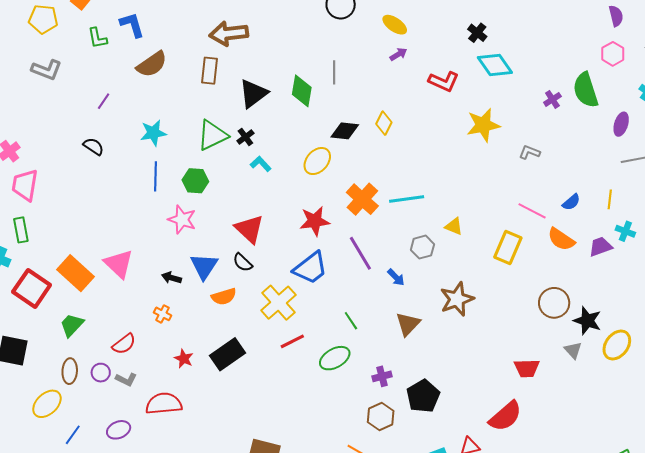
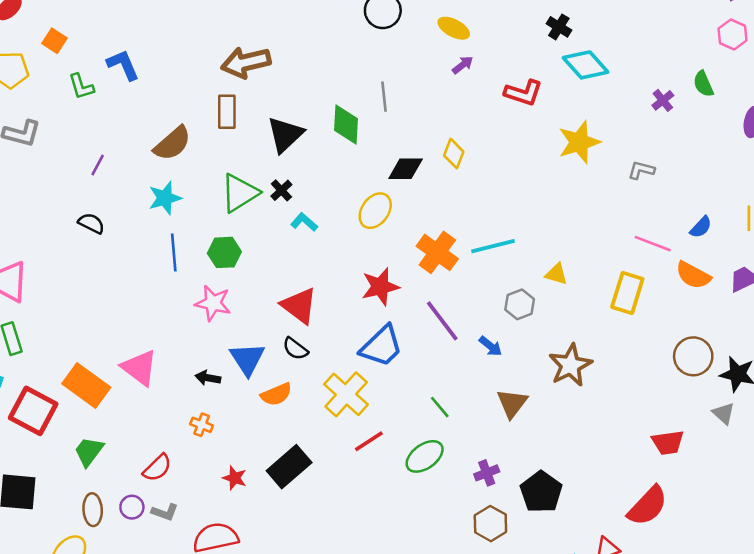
brown semicircle: (152, 64) -> (172, 143), moved
green semicircle: (586, 90) -> (703, 84), size x0.6

